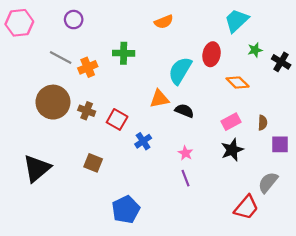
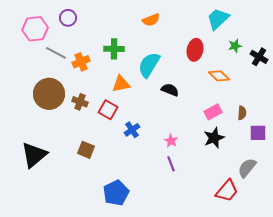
pink hexagon: (19, 23) -> (35, 29), moved
cyan semicircle: (180, 71) -> (149, 65), moved
orange triangle: (159, 99) -> (121, 84), moved
black semicircle: (184, 111) -> (170, 90), moved

